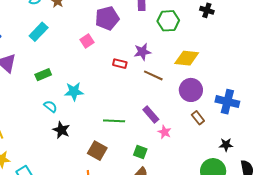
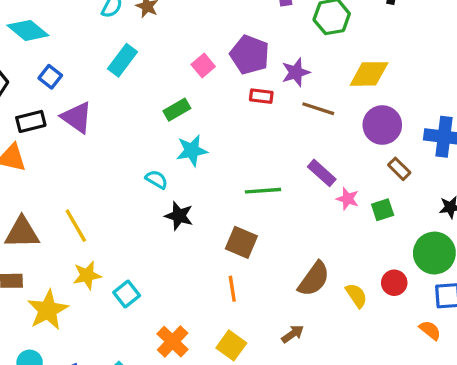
purple pentagon: (107, 18) -> (250, 55), moved, turned -30
green rectangle: (43, 75) -> (177, 110), moved
green square: (140, 152) -> (383, 210), moved, turned -32

